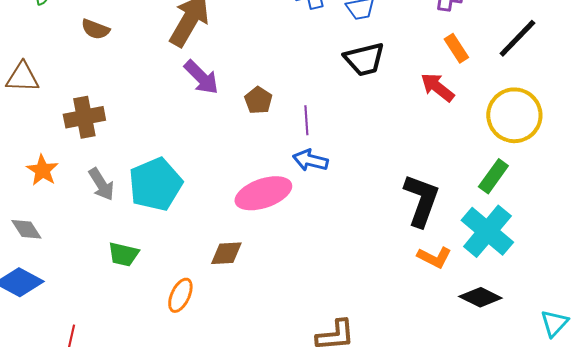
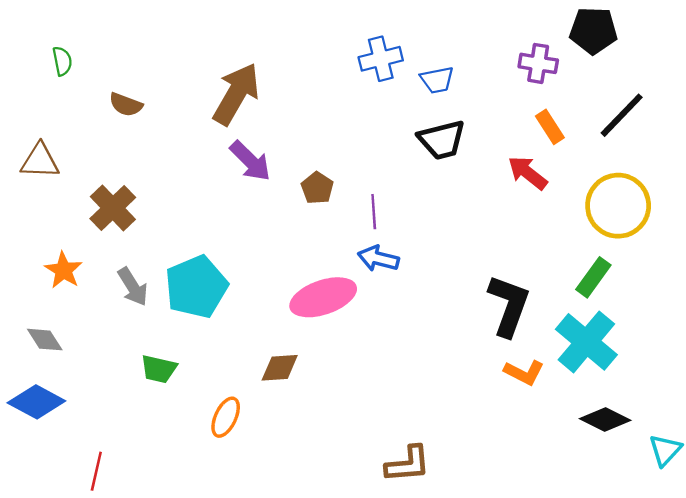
brown cross: (84, 117) -> (113, 208), turned -33
black diamond: (480, 297) -> (605, 420), moved

